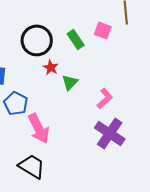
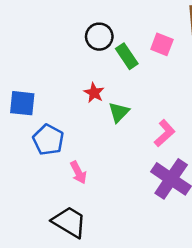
black circle: (37, 40) -> (99, 37), moved, size x0.7
pink arrow: (39, 128) -> (78, 172), size x0.6

